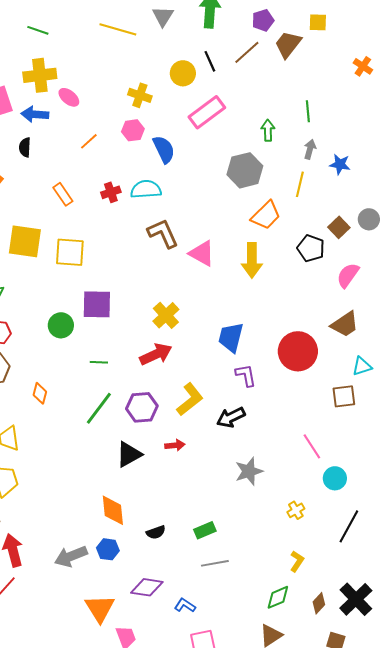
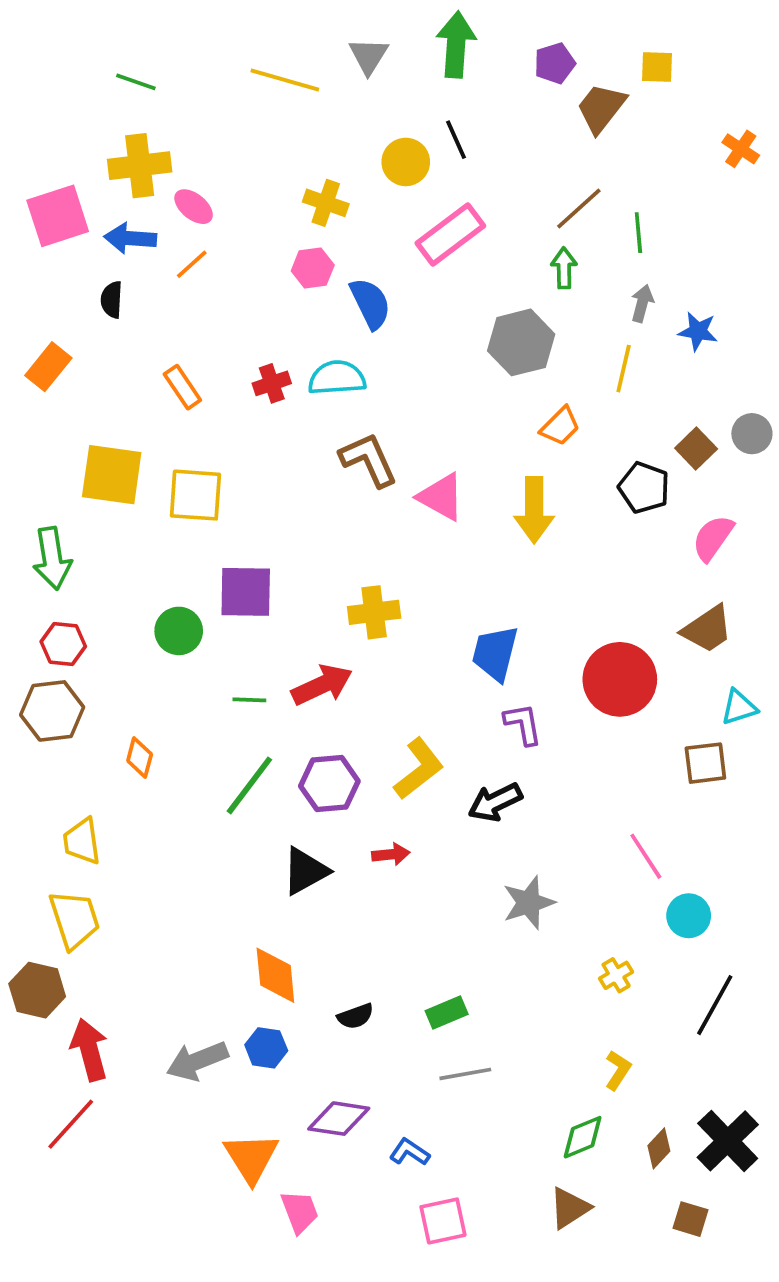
brown line: (247, 52) -> (579, 208), moved
orange line: (89, 141) -> (192, 264), moved
orange trapezoid: (266, 215) -> (560, 426), size x0.7
yellow cross: (166, 315) -> (374, 612), turned 36
red arrow: (156, 354) -> (322, 685), moved

